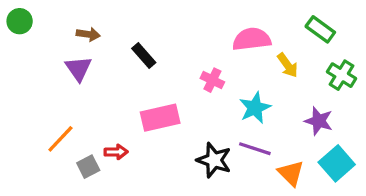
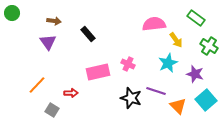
pink cross: (212, 80) -> (128, 64), moved
cyan star: (255, 108) -> (168, 63), moved
gray square: (88, 167) -> (52, 110), moved, turned -32

